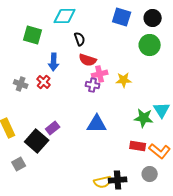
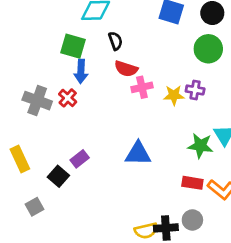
green square: (33, 35) -> (73, 46), moved
gray cross: (21, 84) -> (37, 101), size x1.5
purple cross: (93, 85) -> (195, 90), moved
black square: (37, 141) -> (58, 176), size x0.7
gray circle: (150, 174) -> (192, 220), moved

